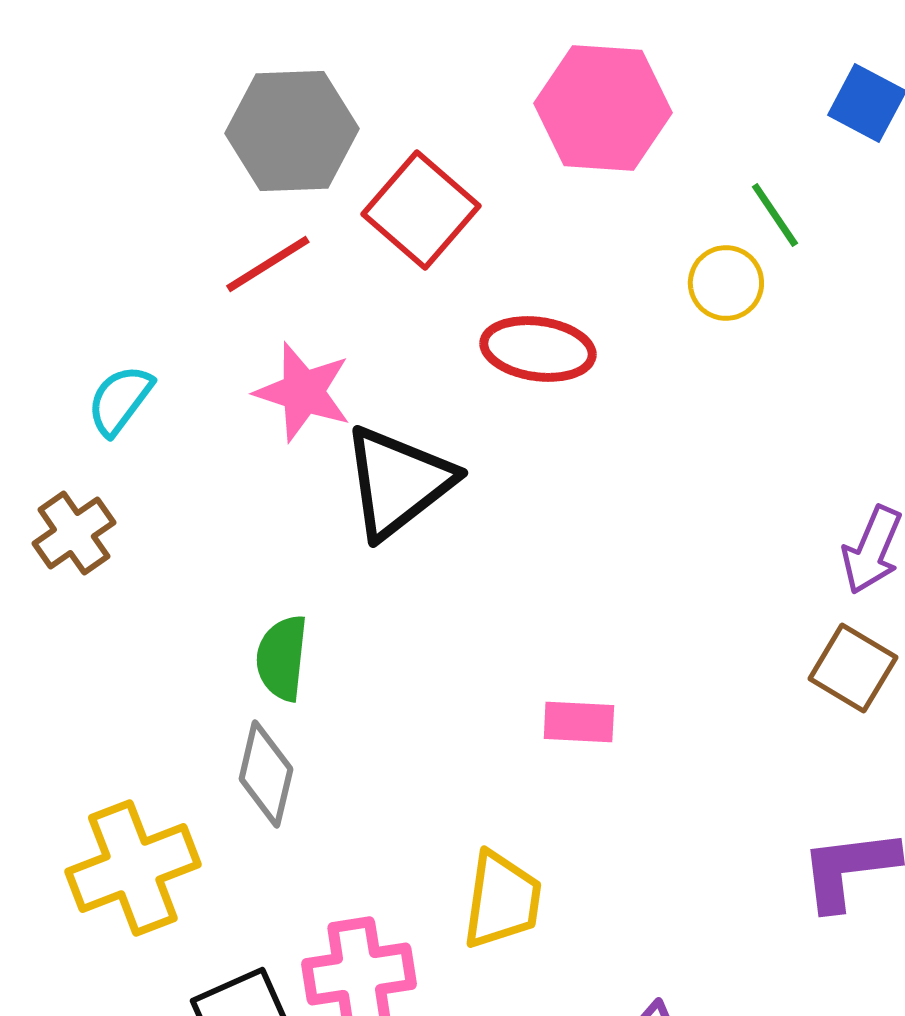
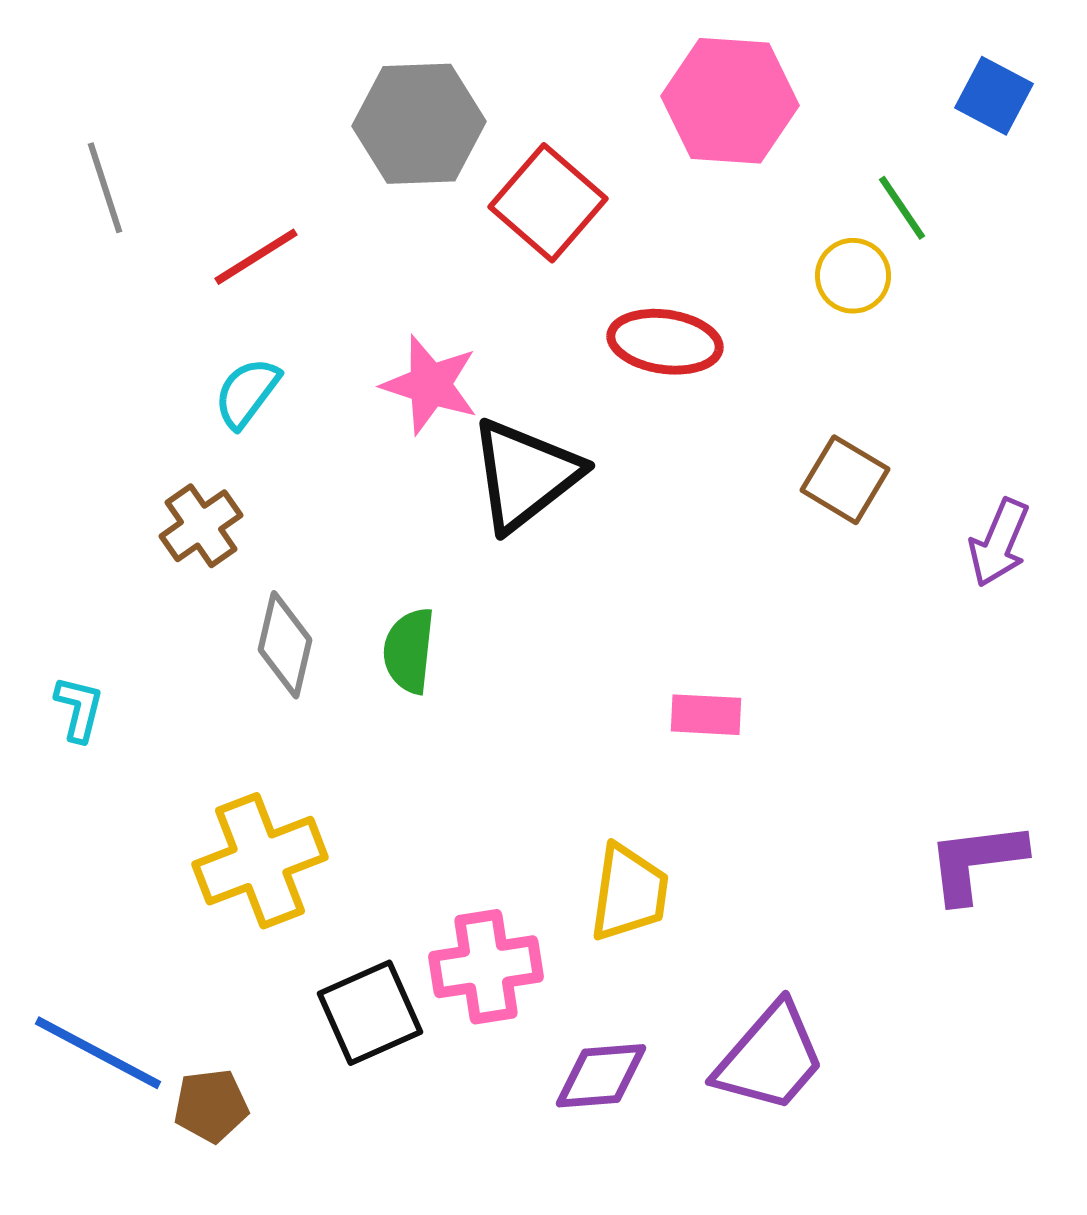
red line: (268, 264) -> (256, 257), moved
brown square: (853, 668) -> (845, 480), moved
gray diamond: (266, 774) -> (285, 645), moved

